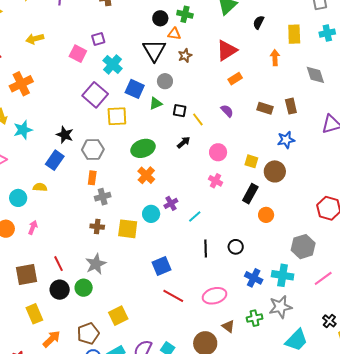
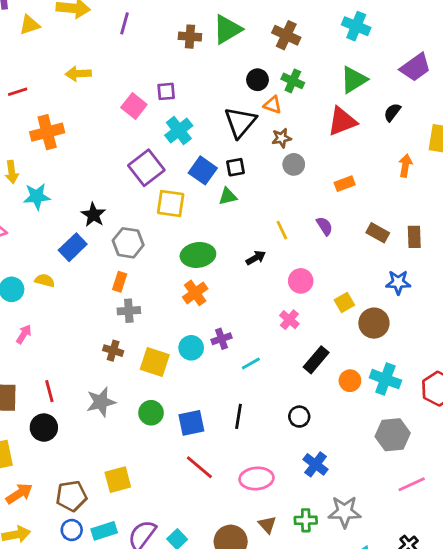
red triangle: (227, 50) -> (342, 121), moved
gray circle: (165, 81) -> (294, 164), moved
black square: (180, 111) -> (236, 167), moved, turned -32
yellow square: (251, 161) -> (344, 302), turned 32
black rectangle: (250, 194) -> (316, 360), moved
black line: (206, 248) -> (238, 416), moved
cyan cross: (283, 275) -> (385, 379), moved
green circle: (84, 288) -> (151, 413), moved

